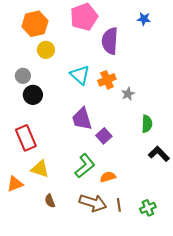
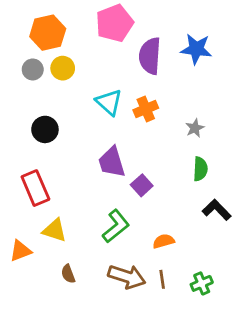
blue star: (144, 19) -> (196, 49), moved, size x1.6
gray circle: (23, 76) -> (33, 69), moved
gray star: (128, 94) -> (195, 128), moved
orange semicircle: (108, 177) -> (164, 241), moved

